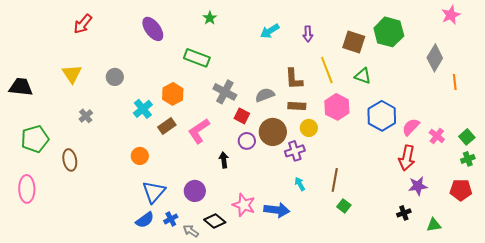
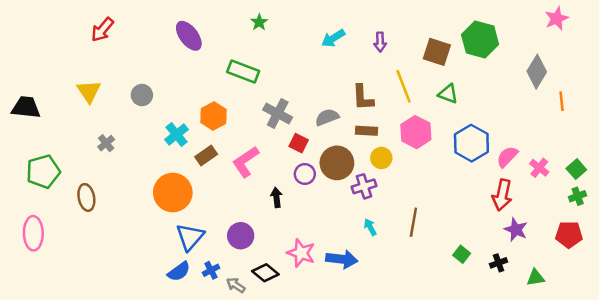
orange circle: (140, 156) -> (173, 193), size x1.8
purple star: (418, 186) -> (516, 230), turned 30
green square: (344, 206) -> (462, 254), moved

